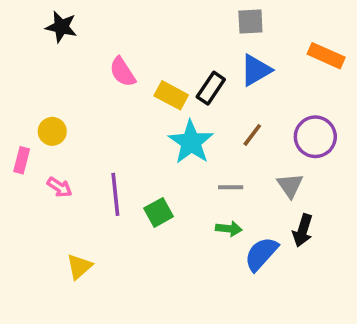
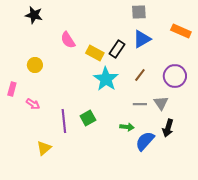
yellow circle: (52, 131) -> (35, 65), moved
gray line: (231, 187) -> (140, 104), moved
purple line: (115, 194) -> (64, 121), moved

